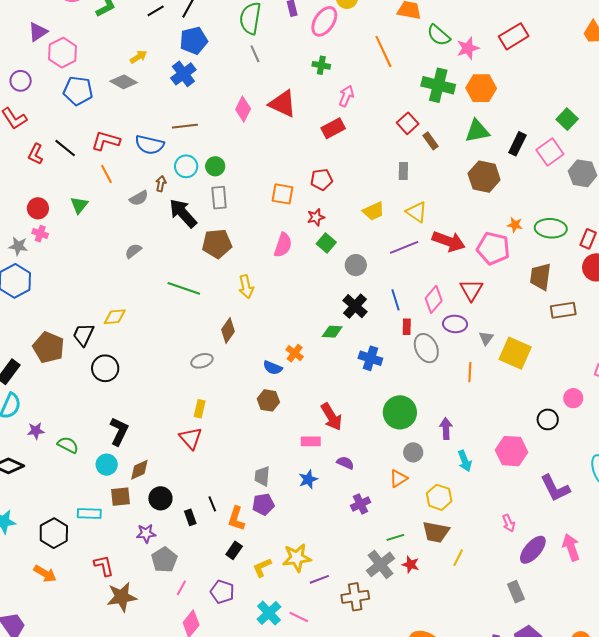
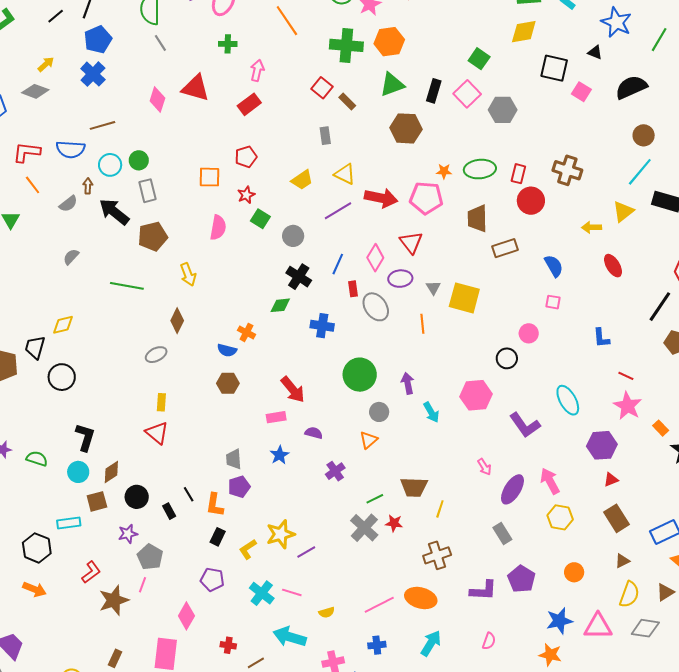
blue line: (396, 300) -> (338, 264), turned 50
yellow hexagon: (439, 497) -> (560, 517), moved
red L-shape: (104, 566) -> (91, 572), turned 75
pink line: (181, 588) -> (142, 585), moved
brown cross: (355, 597) -> (437, 555), moved

